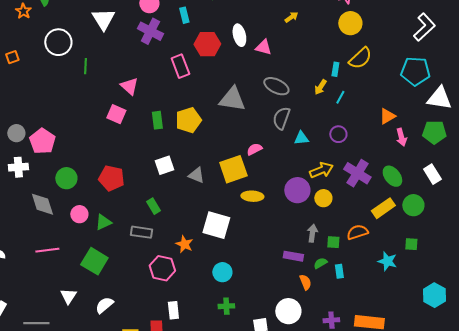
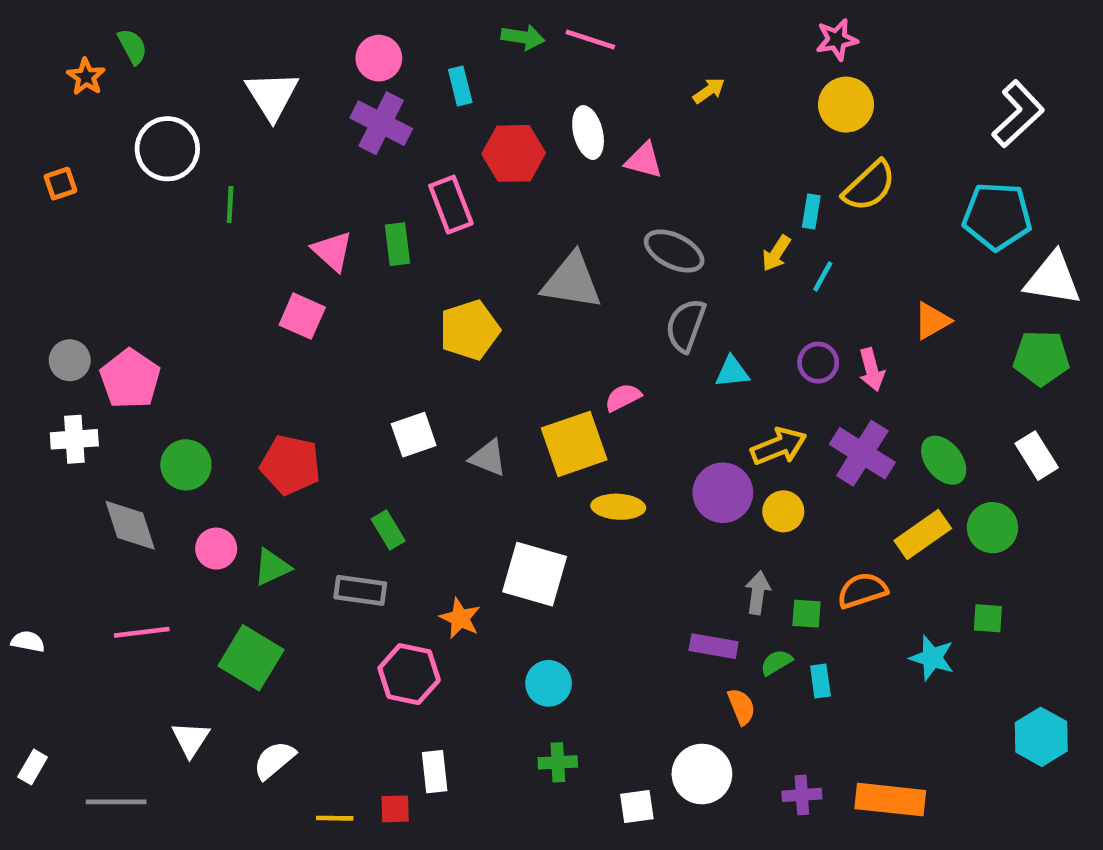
green rectangle: (157, 120) -> (397, 244), moved
pink arrow: (401, 137) -> (872, 370), moved

